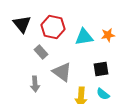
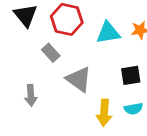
gray arrow: (35, 84) -> (31, 95), moved
cyan semicircle: (103, 94) -> (133, 109), turned -48

